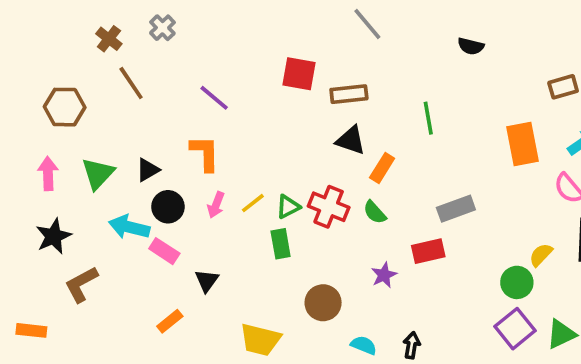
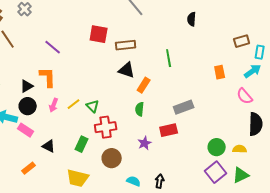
black semicircle: (471, 46) -> (192, 19), turned 80
orange rectangle: (522, 144) -> (220, 72), size x0.6
black triangle: (148, 170) -> (27, 86), moved
green triangle: (288, 207) -> (93, 106), turned -48
red cross: (329, 207) -> (106, 127), moved, turned -30
green semicircle: (375, 212) -> (140, 109), turned 48
green rectangle: (281, 244) -> (82, 144), moved, turned 35
yellow semicircle: (541, 255) -> (240, 149), moved, turned 48
black triangle: (207, 281) -> (49, 146), turned -40

